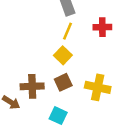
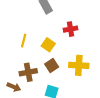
red cross: (102, 27) -> (71, 29), moved
yellow line: (68, 31) -> (24, 41), moved

